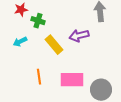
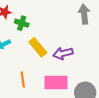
purple arrow: (79, 36) -> (63, 53), moved

